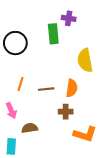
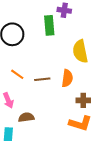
orange line: (20, 84) -> (17, 74), turned -72
brown cross: (66, 112) -> (83, 100), moved

